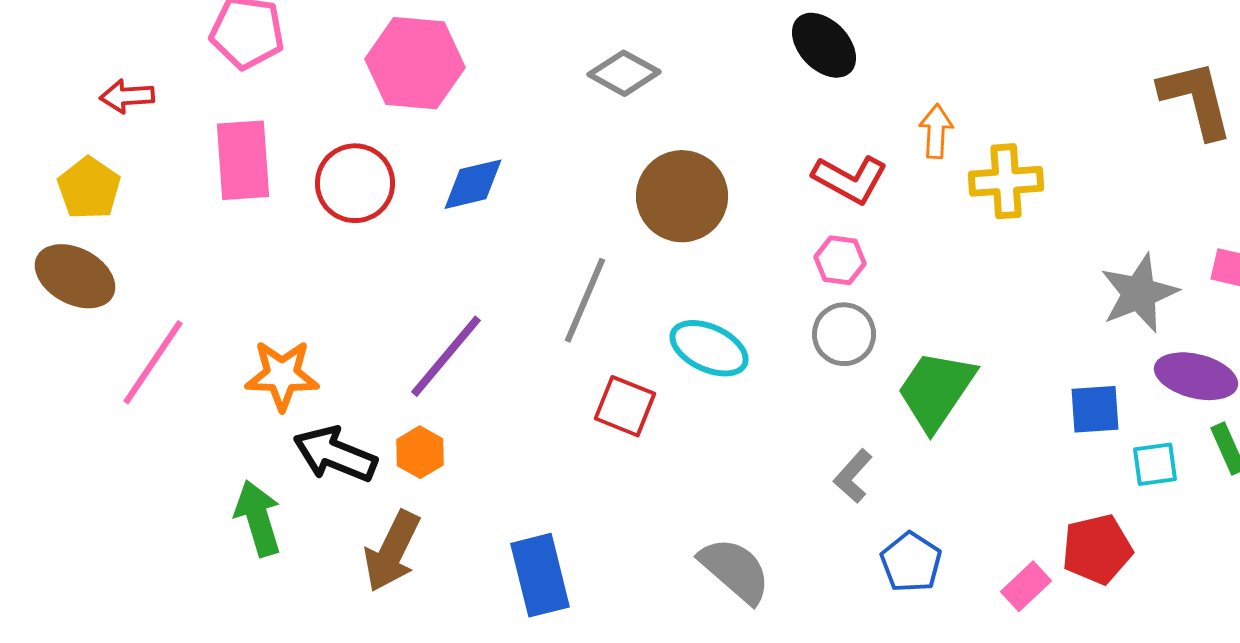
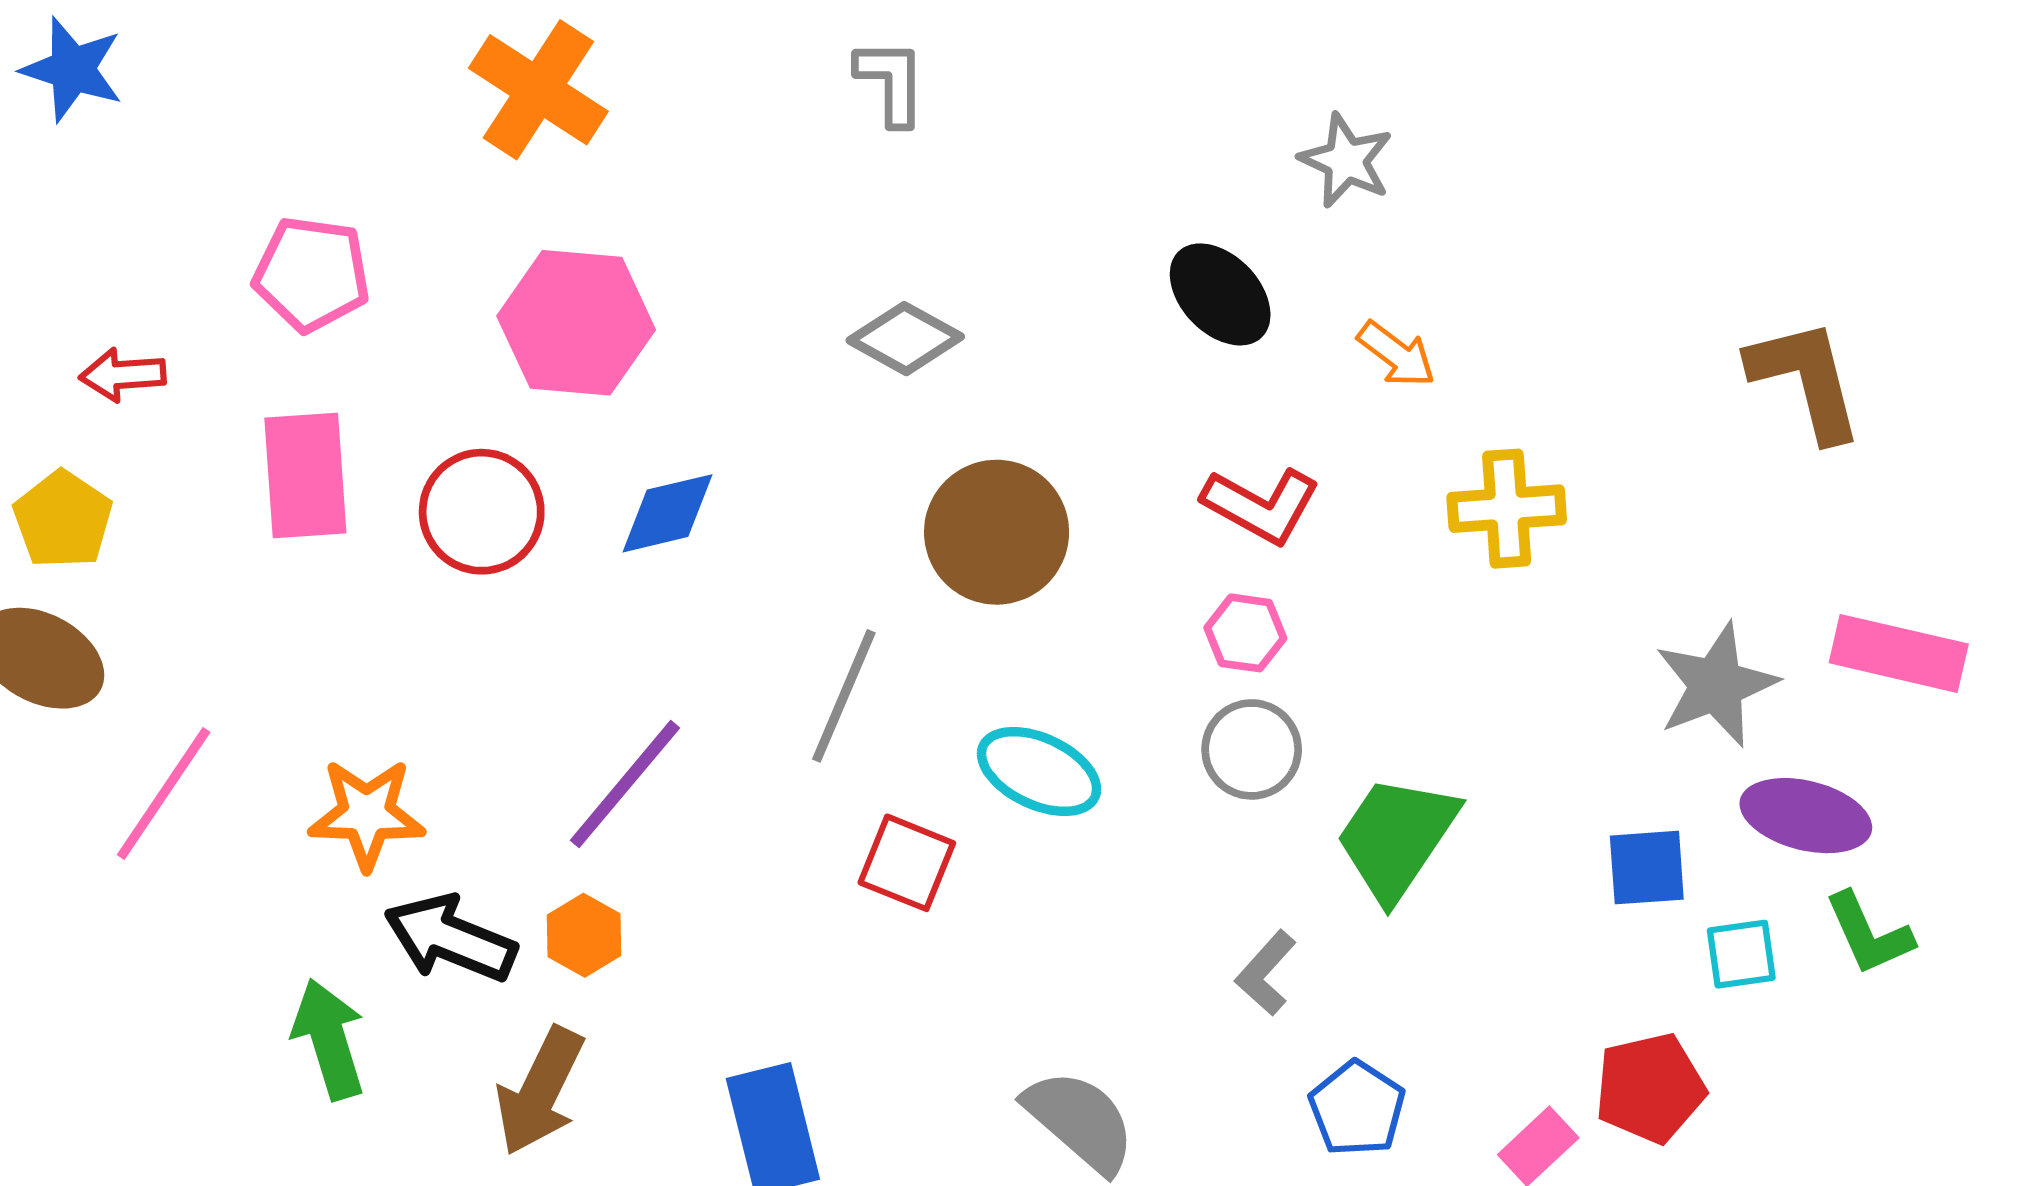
orange arrow: (936, 131) -> (1396, 354), moved, turned 124

